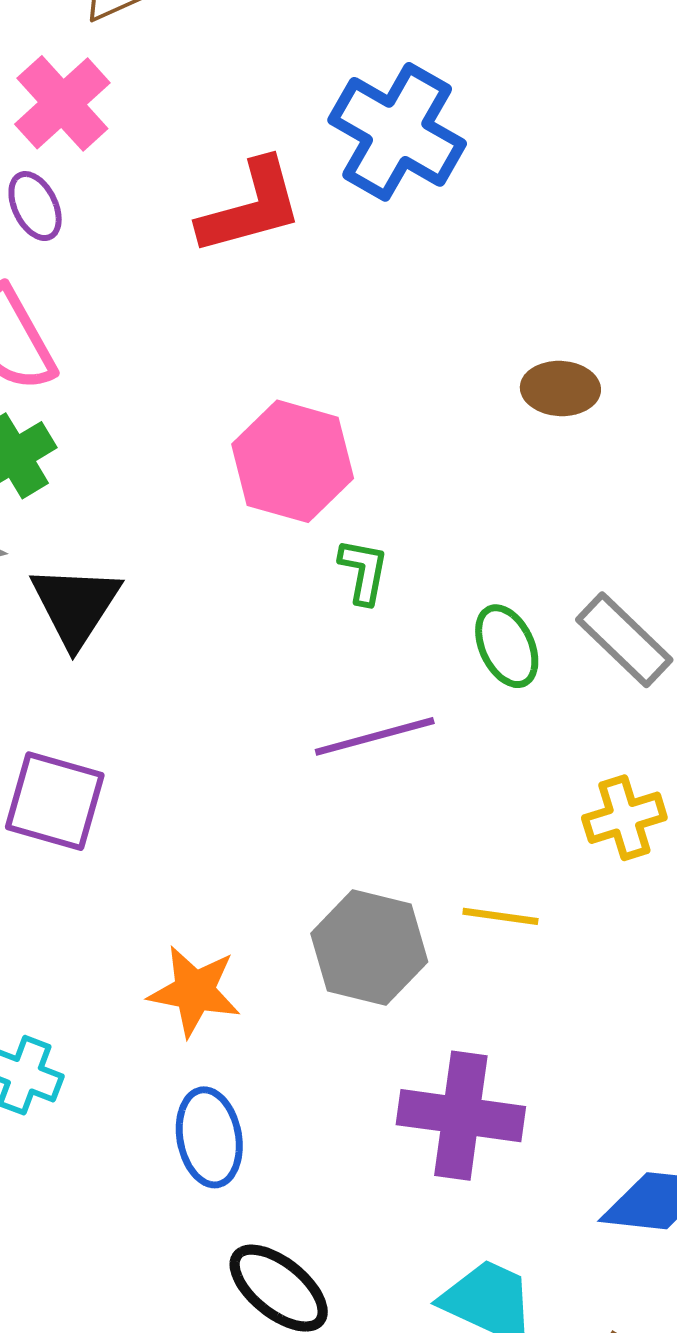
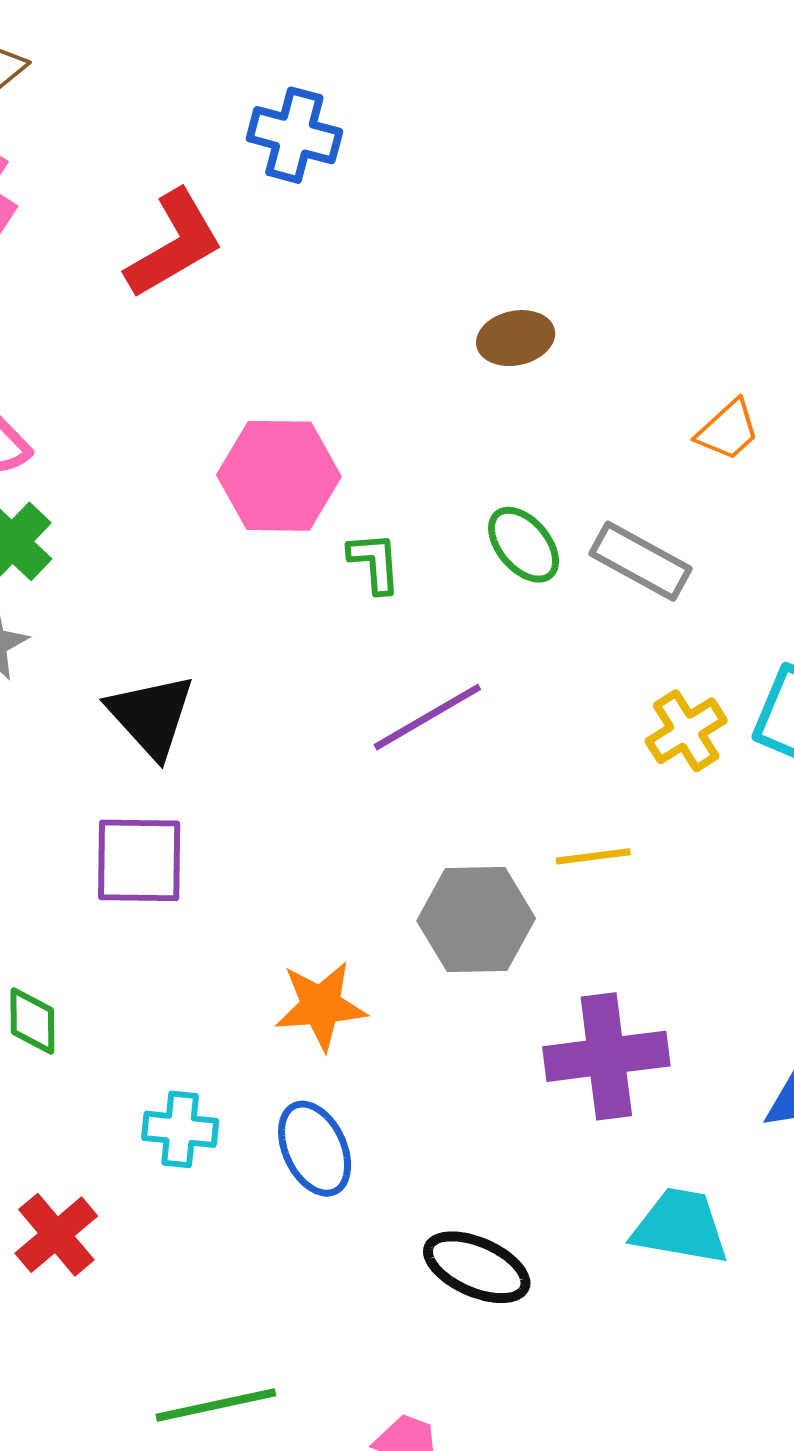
blue cross: (397, 132) -> (294, 135), size x0.7
black triangle: (75, 605) -> (151, 716), moved
green ellipse: (507, 646) -> (524, 545), moved
blue ellipse: (209, 1137) -> (315, 1149), moved

